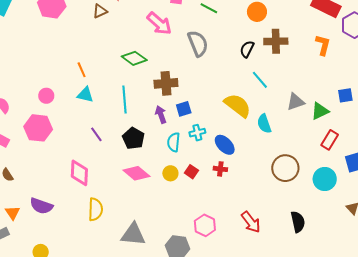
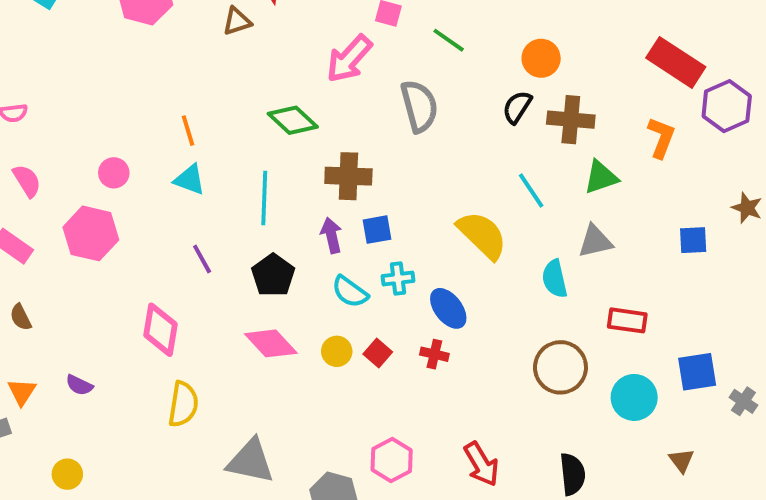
pink arrow: (159, 24) -> (349, 59), turned 84
black semicircle: (247, 49) -> (517, 107), moved
green triangle: (320, 111) -> (601, 177), moved
cyan semicircle: (264, 124) -> (555, 279), moved
red rectangle: (330, 140) -> (627, 320), moved, turned 60
cyan semicircle: (174, 142) -> (350, 292), turned -66
purple semicircle: (41, 206) -> (79, 385), size x0.6

